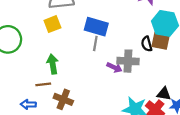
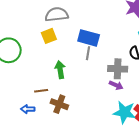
green arrow: (53, 64) -> (60, 70), moved
purple arrow: (114, 67) -> (116, 85), moved

